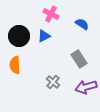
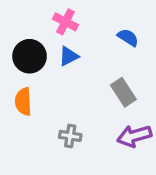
pink cross: (51, 14) -> (65, 22), moved
gray cross: (53, 82) -> (70, 136), moved, turned -32

